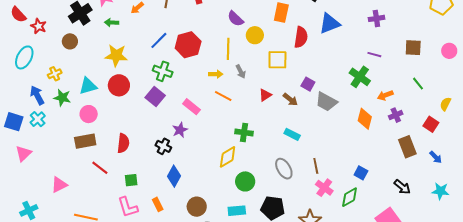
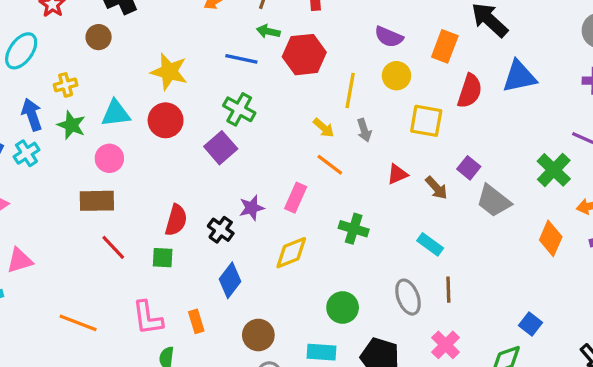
purple semicircle: (235, 19) -> (389, 37), moved, turned -30
green arrow: (112, 22) -> (268, 31), moved
blue line: (159, 40) -> (241, 59), turned 48
red hexagon: (188, 45) -> (304, 55), moved
yellow arrow: (216, 74) -> (324, 128), turned 32
pink rectangle: (191, 107) -> (296, 198), moved, turned 66
red semicircle: (123, 143) -> (176, 220), moved
yellow diamond: (228, 157) -> (291, 253), moved
brown line: (316, 166) -> (448, 290), moved
green square: (131, 180) -> (163, 258), moved
pink triangle: (59, 185) -> (20, 260), moved
pink cross: (324, 188) -> (446, 345), moved

